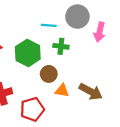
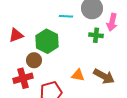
green cross: (61, 46) -> (96, 35), moved
brown circle: (49, 74) -> (34, 60), moved

